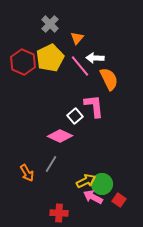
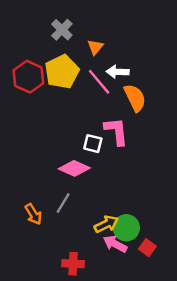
white square: (75, 116) -> (93, 144), turned -35

